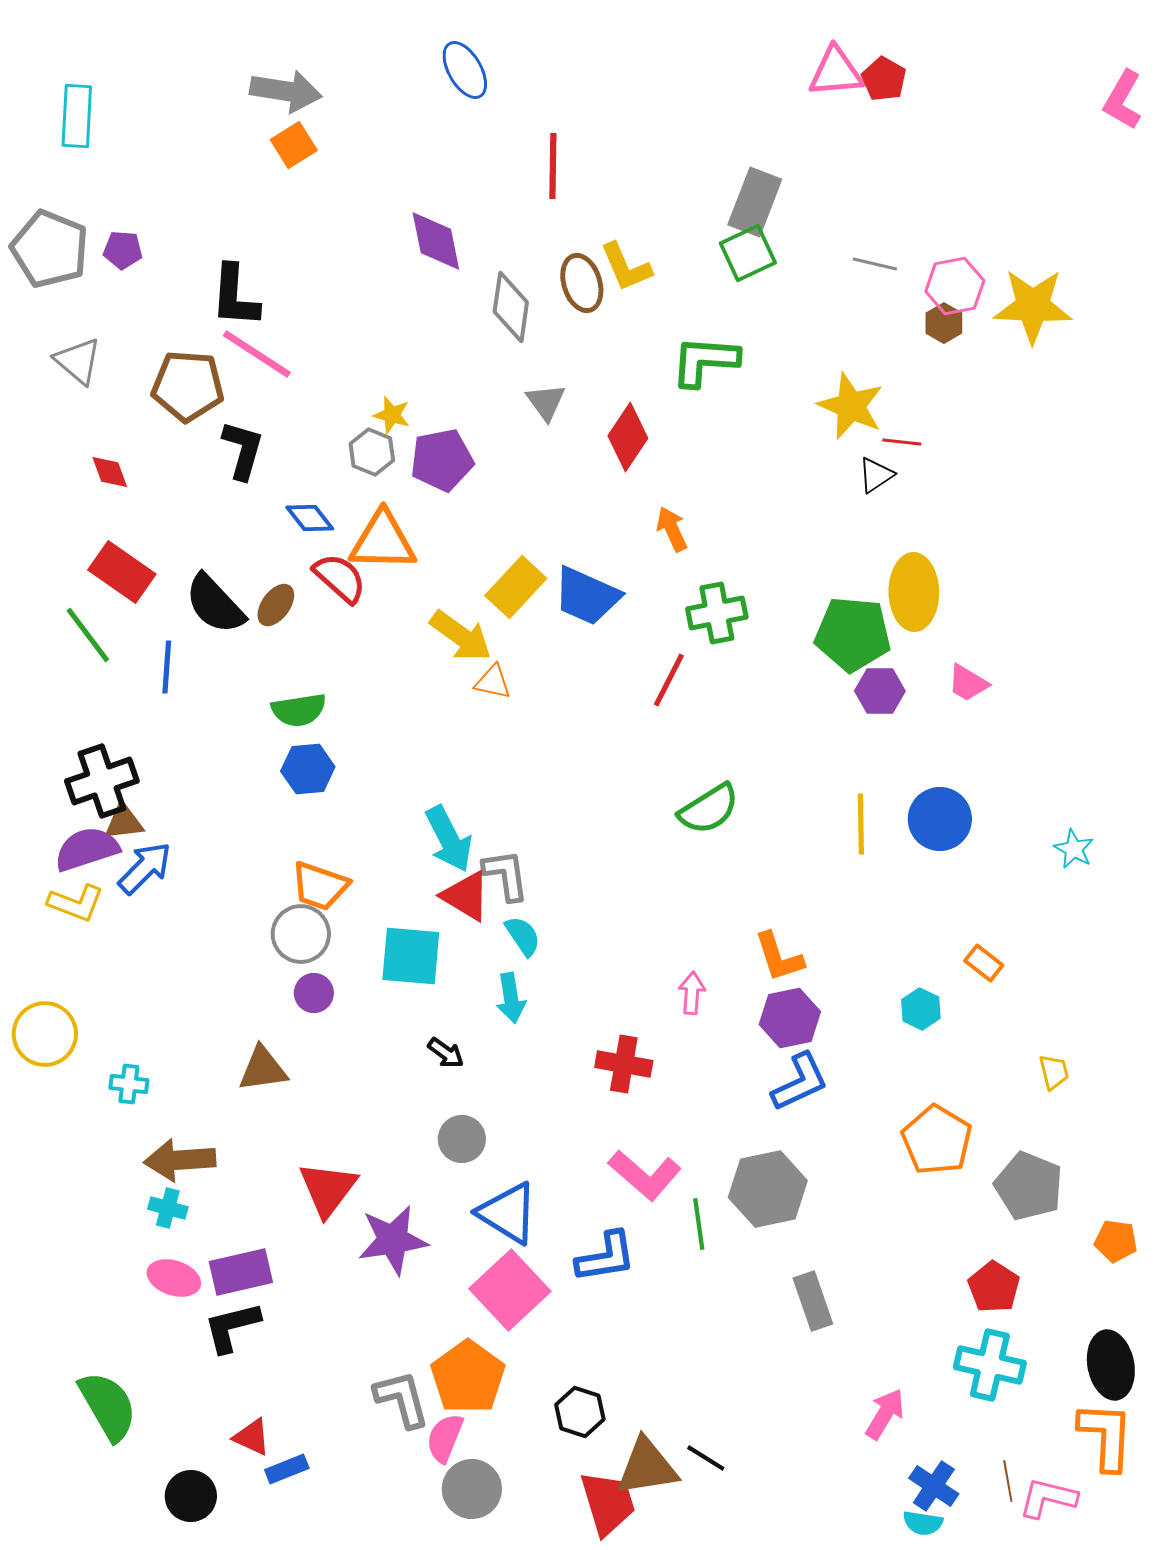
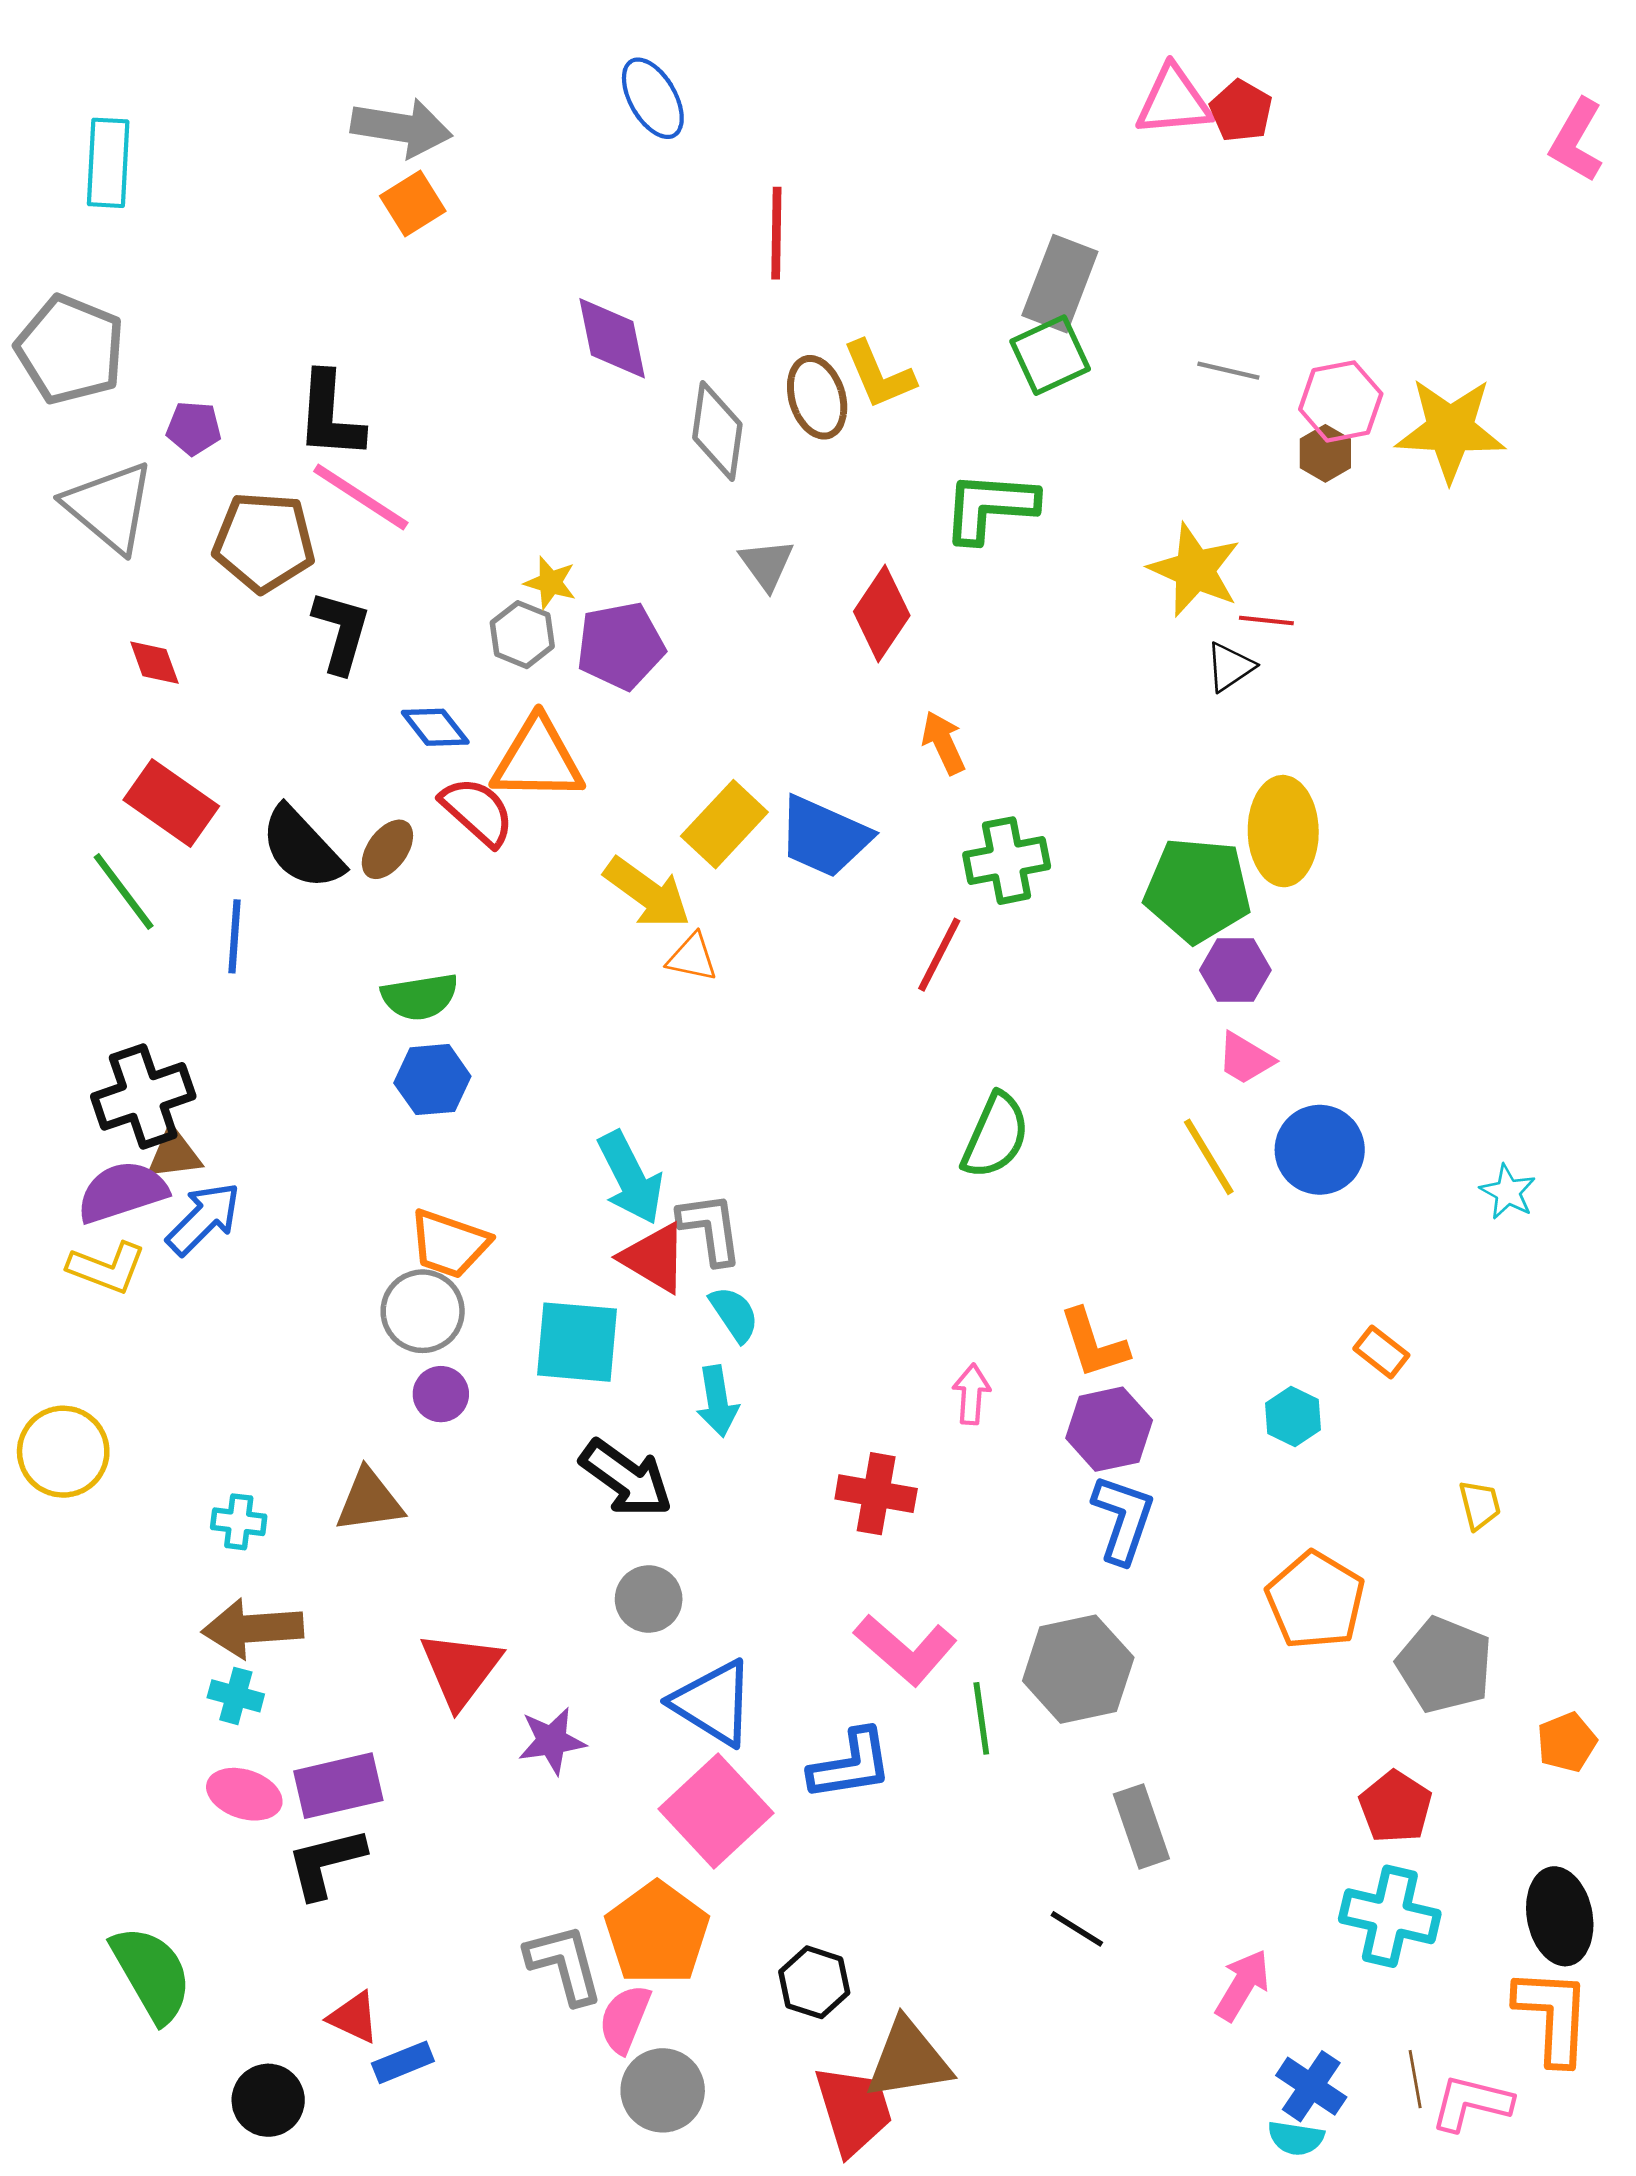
purple pentagon: (123, 250) -> (194, 428), moved
gray triangle: (78, 361) -> (110, 507), size x1.4
pink trapezoid: (968, 683) -> (1245, 1059), moved
green semicircle: (709, 809) -> (995, 1136), turned -34
yellow line: (861, 824) -> (1209, 1157), turned -30
black arrow: (446, 1053) -> (626, 1478), size x1.8
blue L-shape: (800, 1082) -> (1123, 1519), turned -46
cyan cross: (129, 1084) -> (239, 1522), moved
purple star: (393, 1240) -> (552, 1741), size x0.7
orange pentagon: (1116, 1241) -> (1567, 1742), turned -30
black line: (706, 1458) -> (1077, 1929), moved

